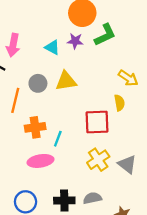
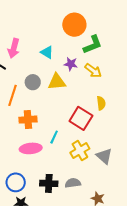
purple star: (75, 41) -> (71, 64), moved
yellow arrow: (128, 78) -> (93, 71), moved
red square: (97, 122) -> (81, 118), turned 30
cyan line: (58, 139) -> (54, 137), moved

